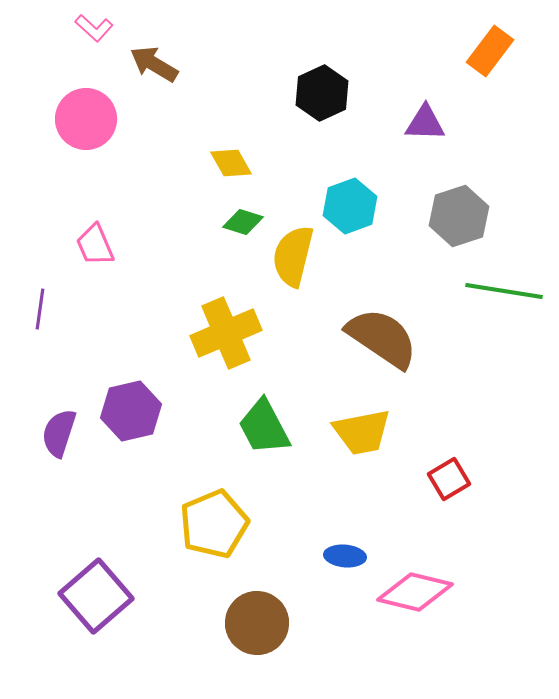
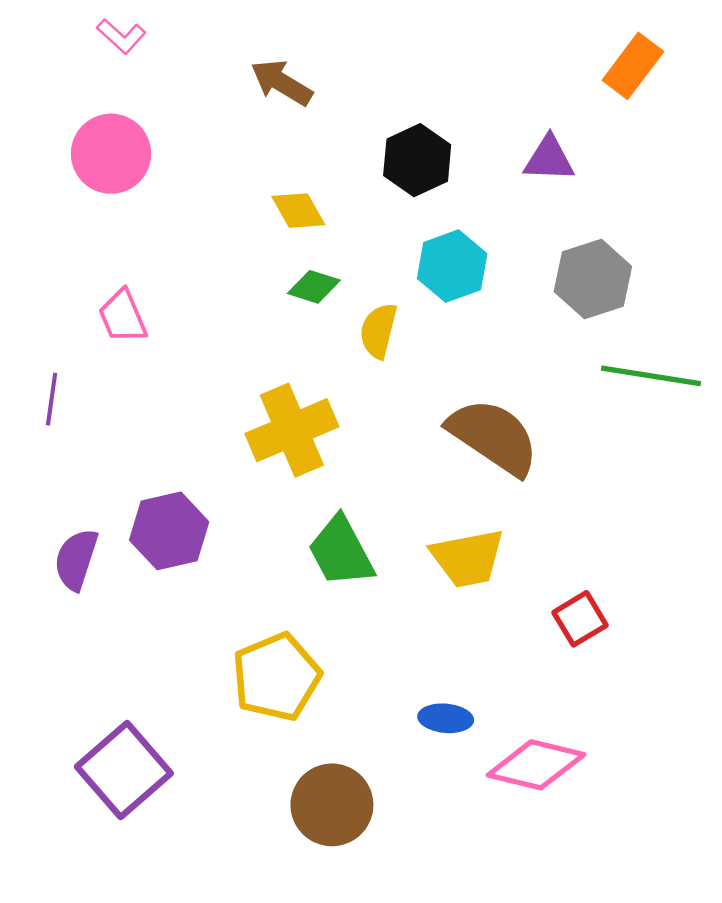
brown arrow: (154, 64) -> (282, 83), moved
black hexagon: (322, 93) -> (417, 160), moved
yellow semicircle: (293, 256) -> (378, 331), size x0.7

